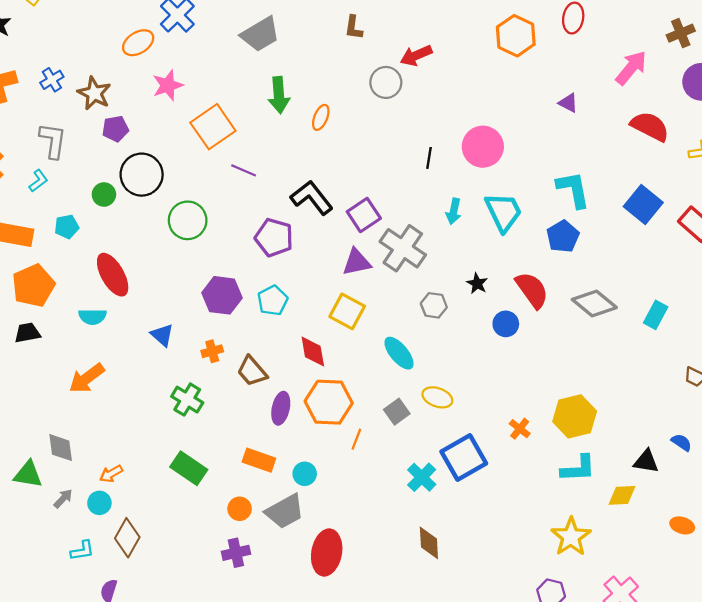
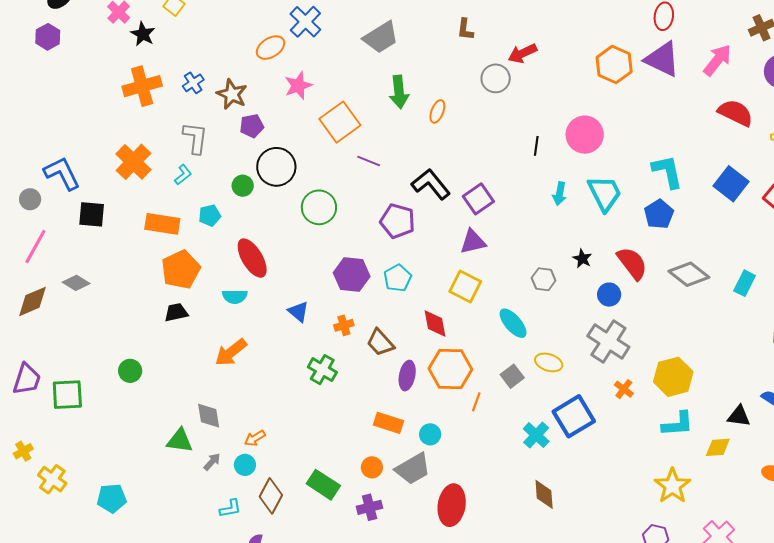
orange hexagon: (516, 36) -> (614, 65), moved
purple triangle: (568, 103) -> (662, 59), moved, size x2.0
gray cross: (403, 248) -> (608, 342), moved
green rectangle: (189, 468) -> (323, 485), moved

